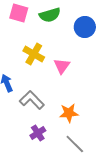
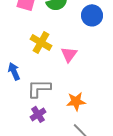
gray L-shape: (32, 100) -> (39, 88), turned -45
purple cross: (38, 133) -> (38, 114), moved

